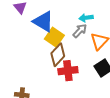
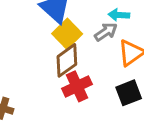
red cross: (68, 71) -> (77, 86), turned -30

